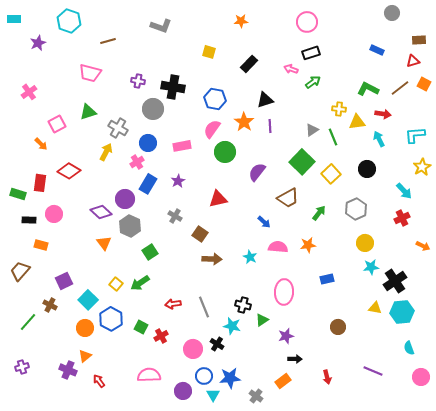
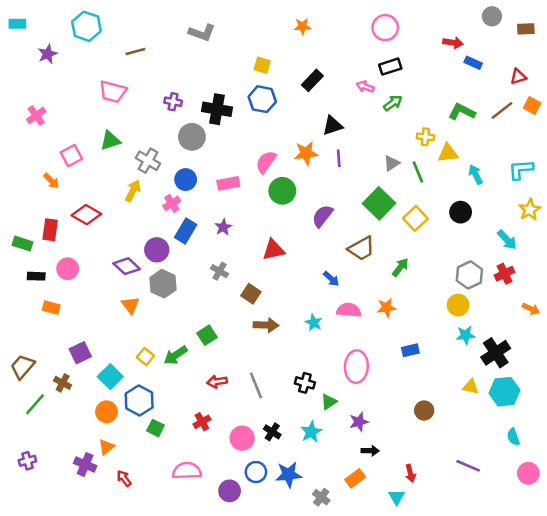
brown rectangle: (419, 40) -> (526, 29), moved
blue hexagon: (215, 99) -> (262, 99), moved
red arrow: (383, 114) -> (453, 43), moved
orange star: (244, 122) -> (306, 153), turned 30
gray hexagon: (356, 209) -> (469, 275), moved
green square: (150, 252) -> (207, 335), moved
brown trapezoid: (20, 271) -> (22, 367), moved
cyan star: (232, 326) -> (311, 432), moved, turned 30
green square: (141, 327) -> (155, 428), moved
cyan triangle: (213, 395) -> (397, 497), moved

